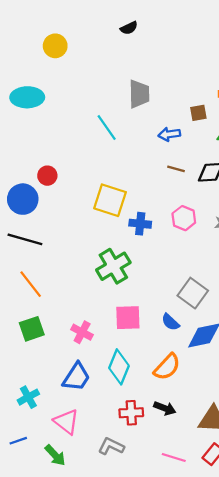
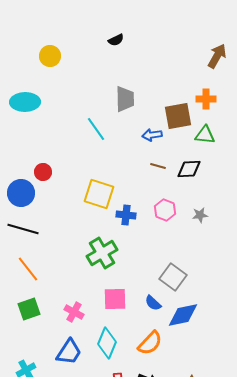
brown square: (198, 113) -> (178, 116), size x1.8

